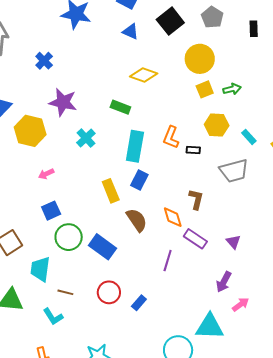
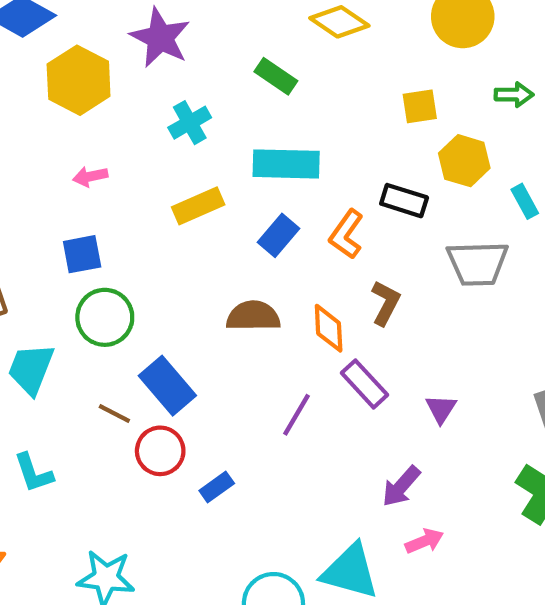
yellow square: (205, 89) -> (420, 106), moved
orange L-shape: (171, 137) -> (346, 234), moved
cyan rectangle: (135, 146) -> (286, 164), turned 68
black rectangle: (193, 150) -> (404, 201), size x1.5
yellow rectangle: (111, 191) -> (198, 206), moved, turned 75
brown semicircle: (137, 220) -> (253, 316), turned -70
blue rectangle: (103, 247) -> (167, 386), moved
brown line: (65, 292) -> (114, 413), moved

